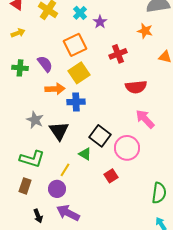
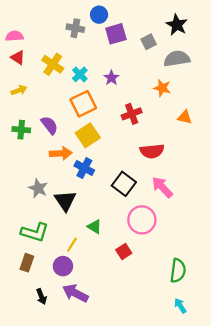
cyan cross: (80, 13) -> (80, 74), moved
blue cross: (76, 102) -> (84, 168), turned 30
black square: (100, 136) -> (124, 184), moved

